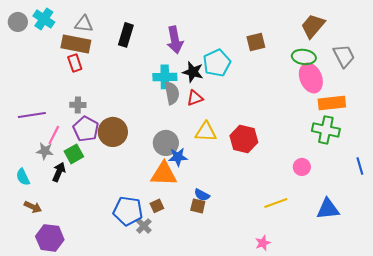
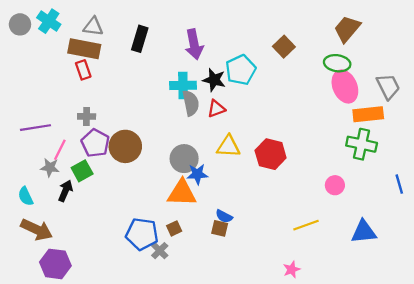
brown square: (256, 42) -> (284, 47), turned -30
gray trapezoid: (344, 56) -> (388, 87), moved
brown arrow: (33, 207) -> (37, 230), size x1.6

